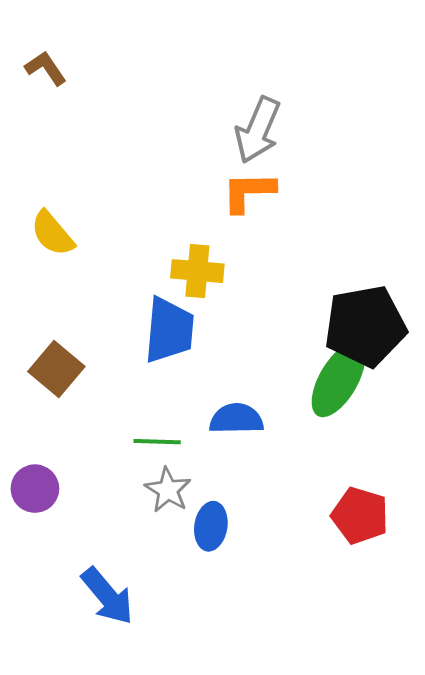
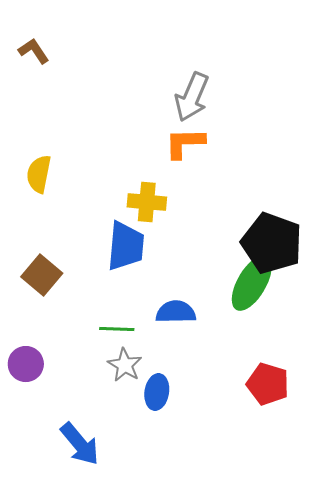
yellow semicircle: (52, 233) -> (39, 174), turned 51
black pentagon: (365, 326) -> (272, 243), turned 30

